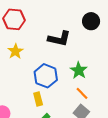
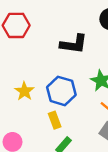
yellow star: (15, 51) -> (24, 91), moved

